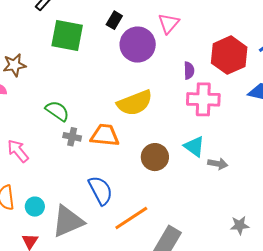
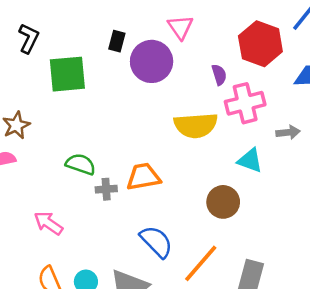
yellow semicircle: (135, 103) -> (196, 125), moved, turned 33
brown circle: (155, 157) -> (223, 202), moved
gray arrow: (218, 164) -> (288, 132), moved

